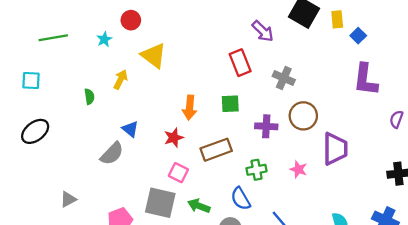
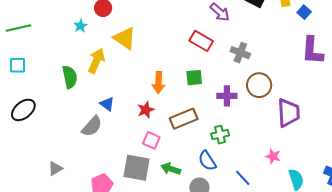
green line: (53, 38) -> (18, 28), moved
red rectangle: (240, 63) -> (201, 41), turned -35
yellow arrow: (121, 79) -> (96, 61), size x1.4
green semicircle: (89, 97) -> (70, 77), size x1.6
pink star: (298, 169) -> (273, 156), moved

